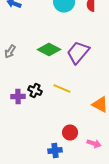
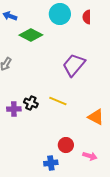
green diamond: (49, 50) -> (31, 35), moved

